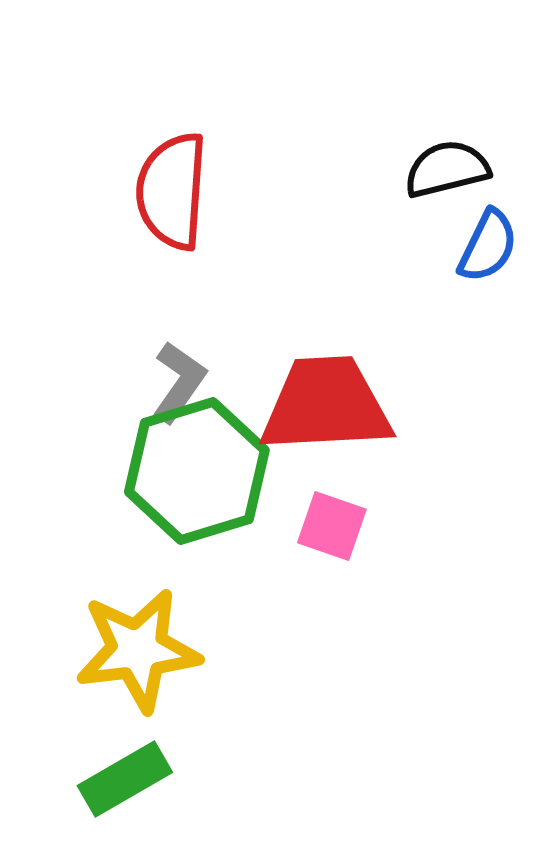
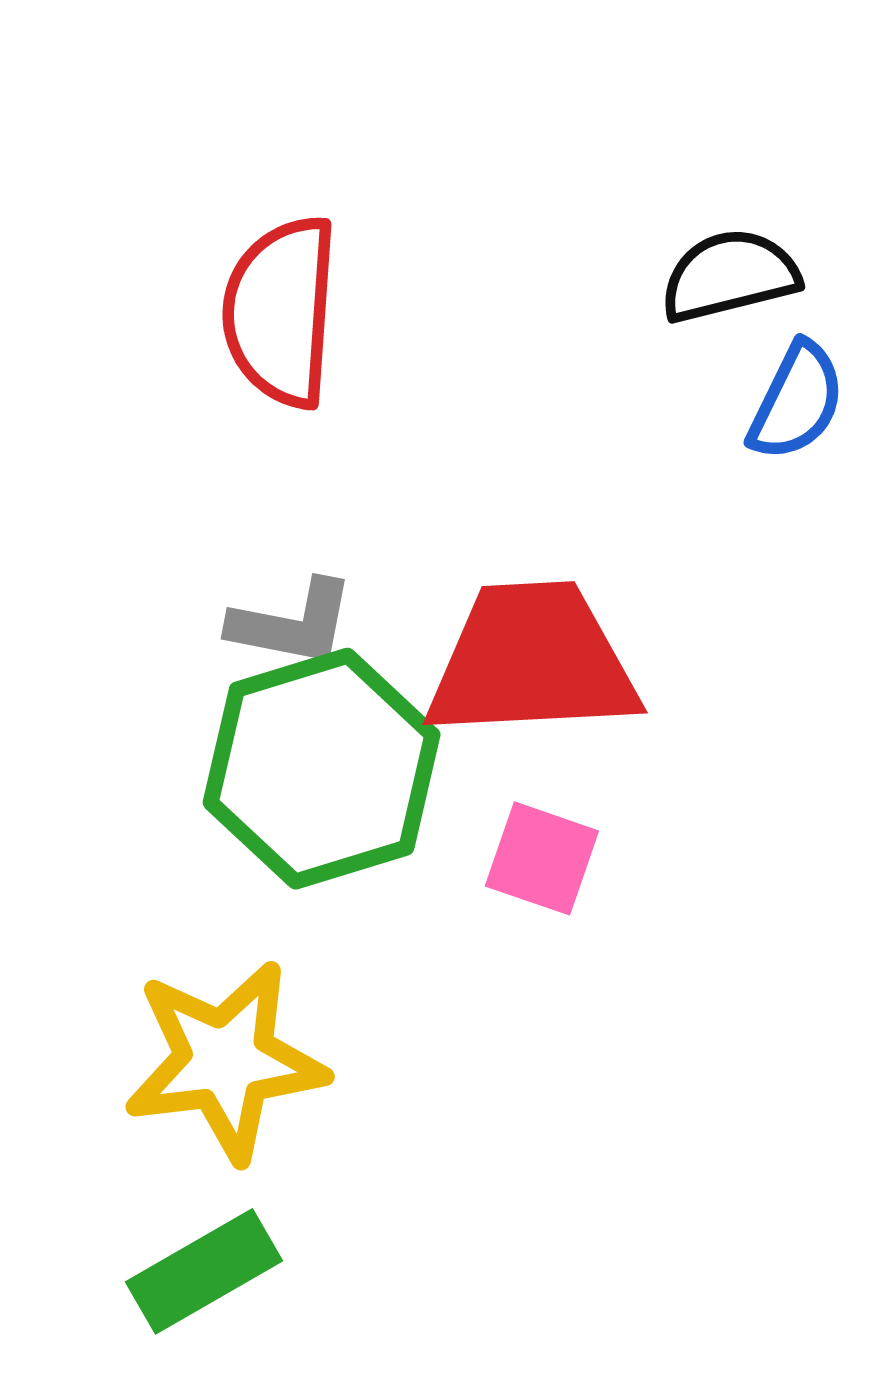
gray L-shape: (179, 382) -> (292, 623), turned 66

